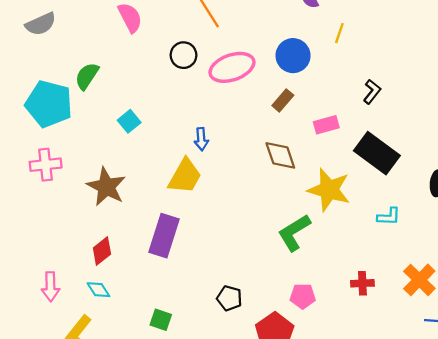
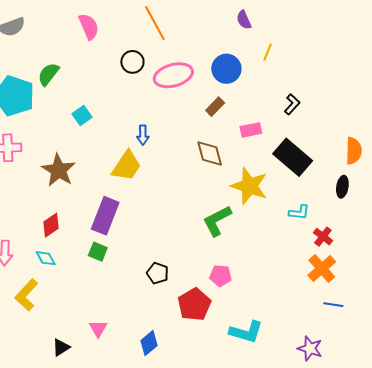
red cross: (362, 283) -> (323, 237), moved, turned 36
green square: (161, 320) -> (98, 252), moved

